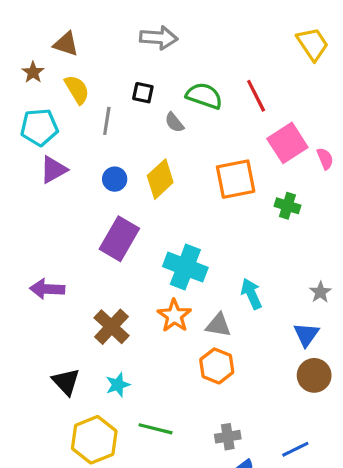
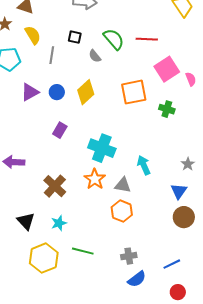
green semicircle: (204, 96) -> (114, 39), turned 30
red line: (256, 96) -> (147, 39), turned -60
purple triangle: (53, 170) -> (30, 92), moved
purple rectangle: (119, 239) -> (60, 130), size x0.6

